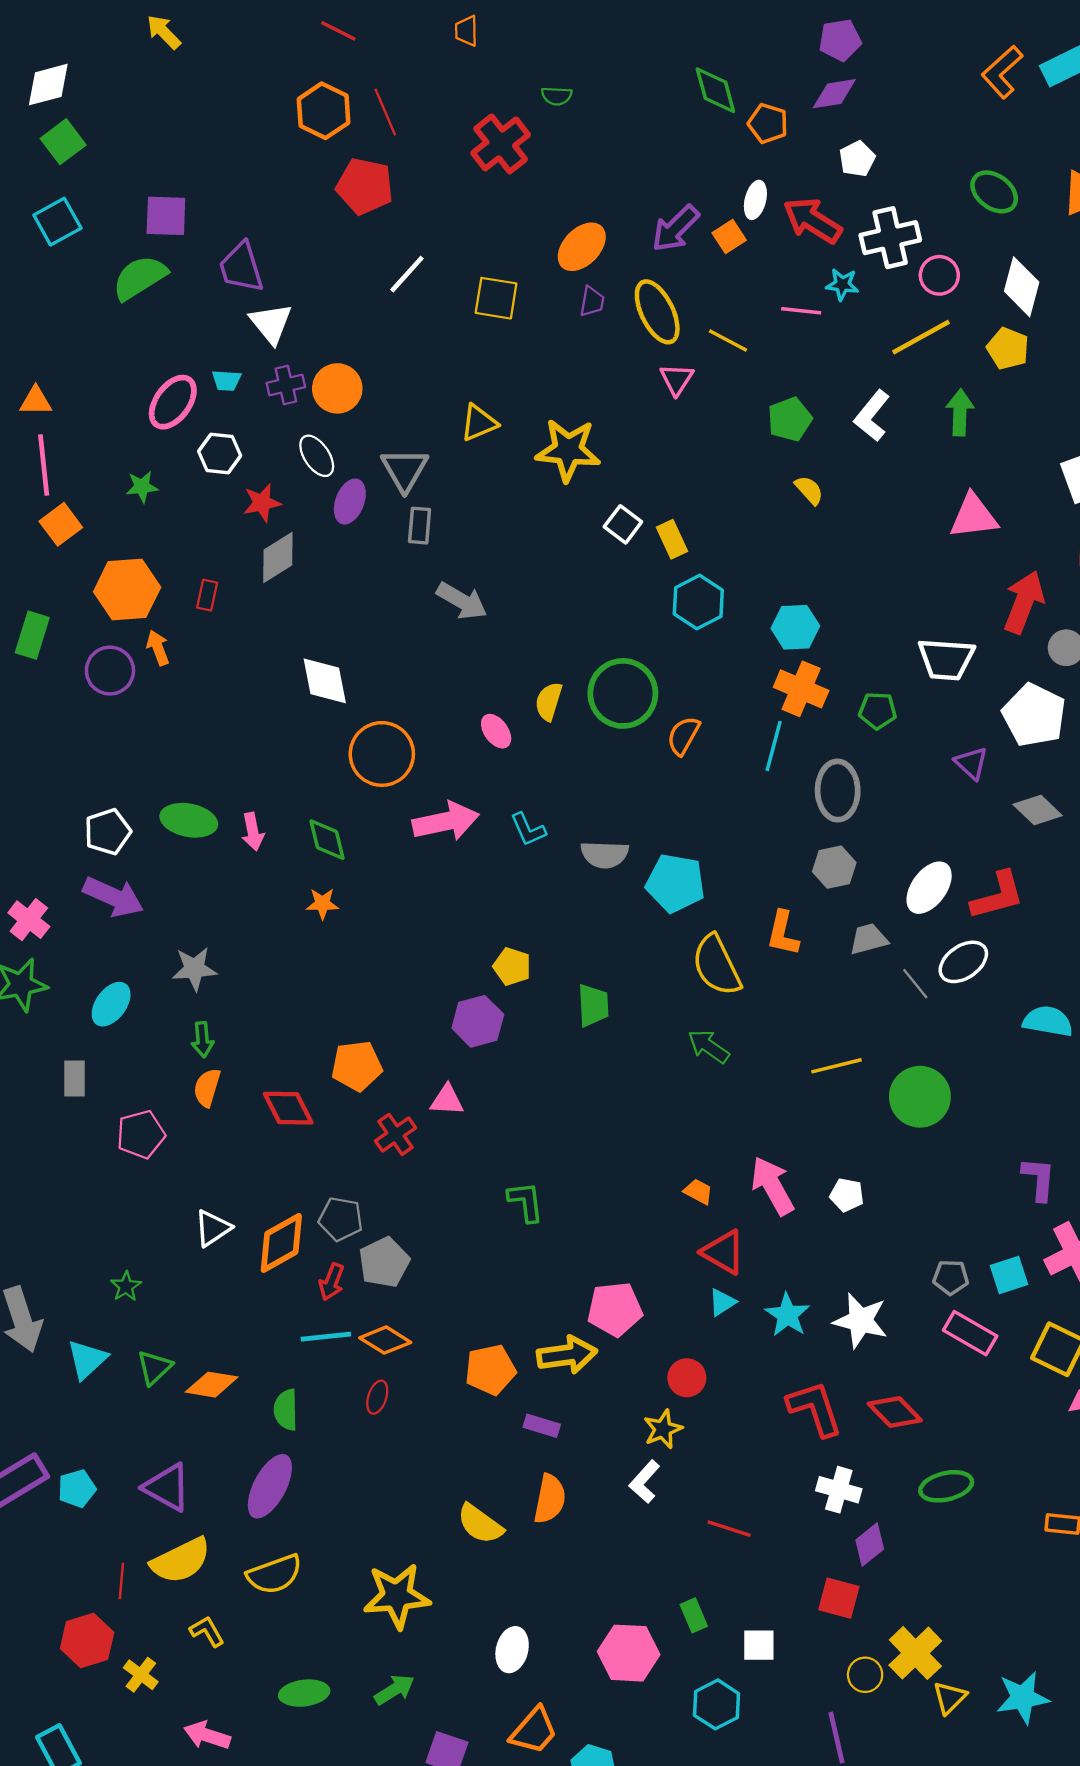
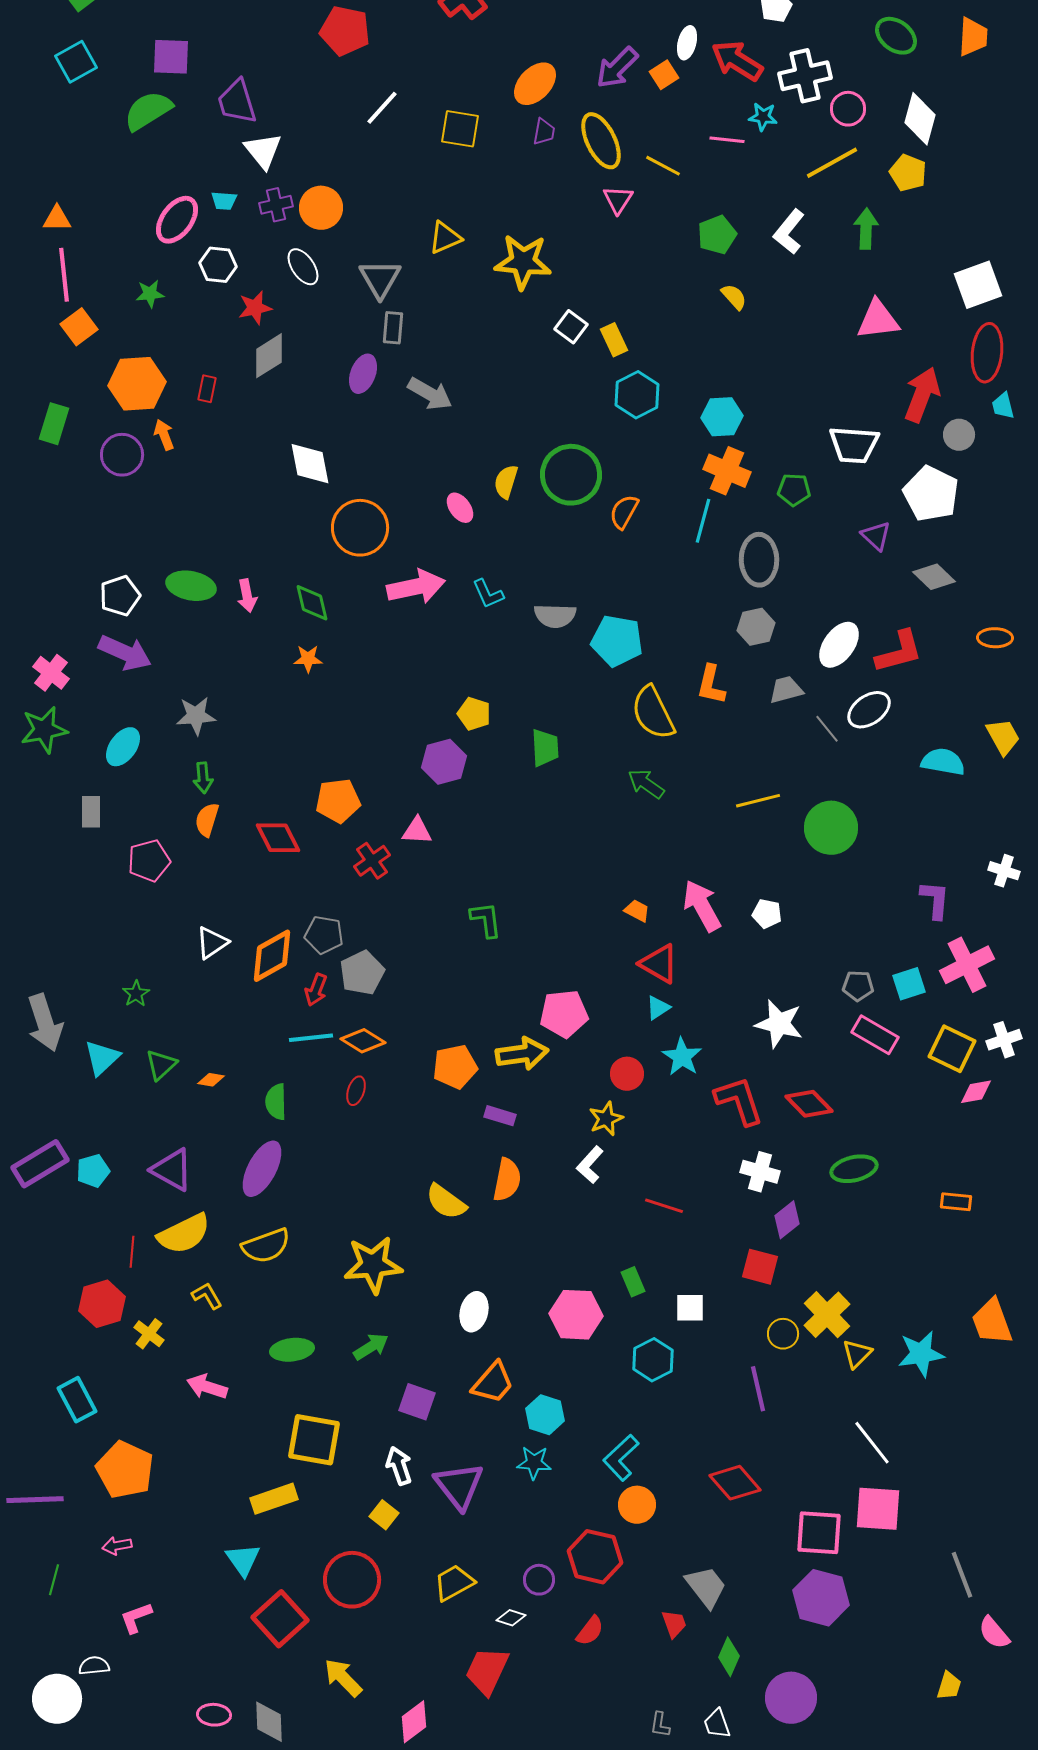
purple ellipse: (350, 502) -> (363, 374), moved
cyan star: (787, 1315) -> (682, 1057), moved
orange diamond: (212, 1385) -> (211, 1080), size x0.6

